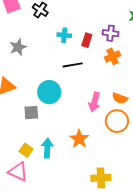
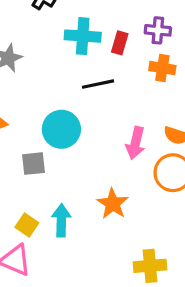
cyan cross: (64, 35) -> (83, 36), size x1.5
orange cross: (113, 56) -> (162, 68), turned 35

